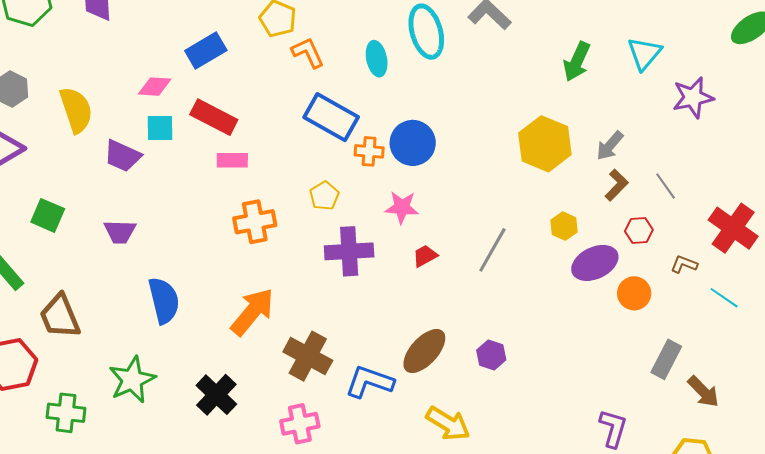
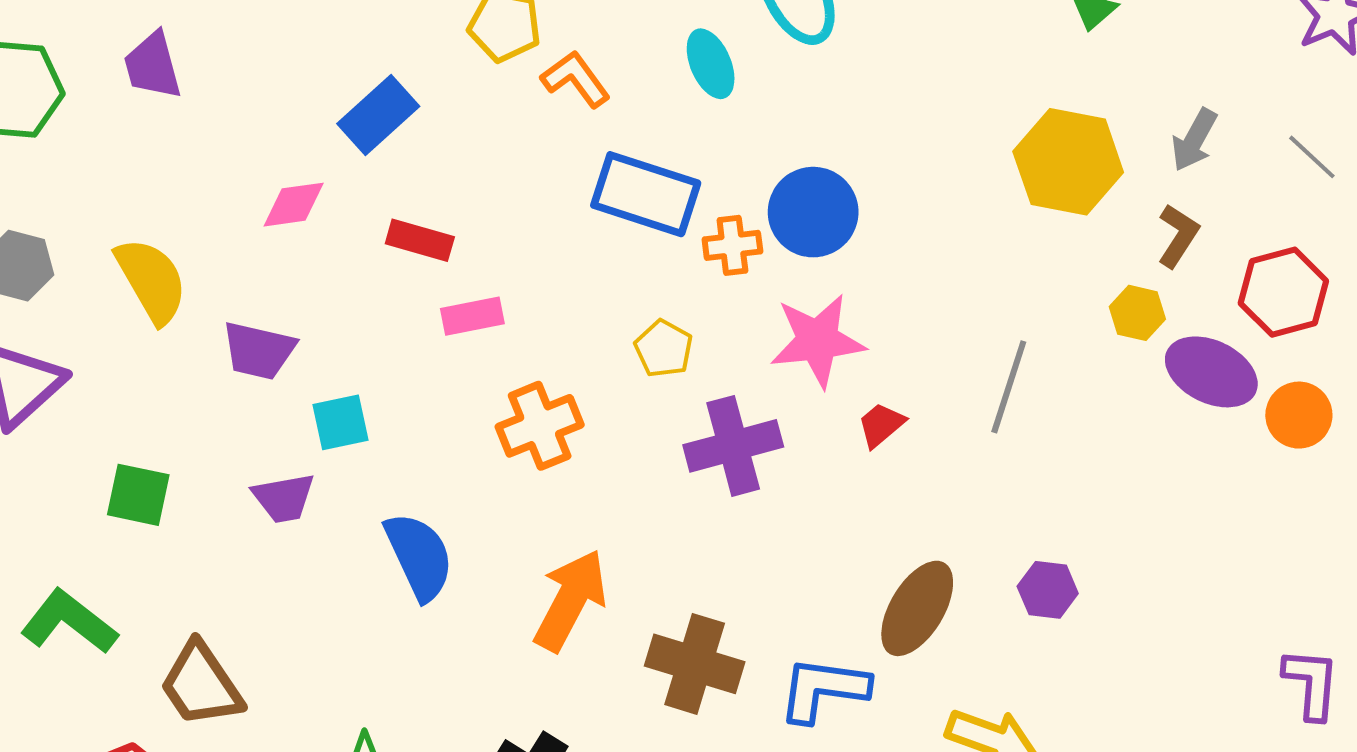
red rectangle: (214, 117) -> (420, 240), size x0.7
cyan square: (160, 128) -> (340, 422), moved
brown L-shape: (617, 185) -> (1178, 236), moved
gray line: (666, 186) -> (1312, 157), moved
pink star: (402, 207) -> (817, 341), size x1.4
red hexagon: (639, 231) -> (1283, 292), size x1.6
purple ellipse: (595, 263) -> (1211, 372), turned 63
blue semicircle: (164, 300) -> (419, 556), moved

